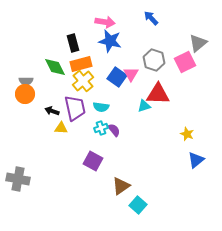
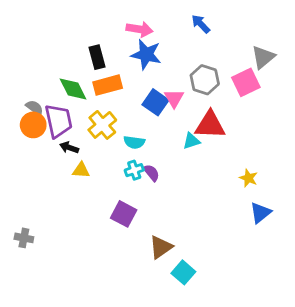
gray semicircle: (26, 81) -> (35, 108), turned -144
yellow cross: (83, 81) -> (102, 125), moved
purple trapezoid: (75, 108) -> (58, 121), moved
gray cross: (18, 179) -> (24, 238), size x0.6

